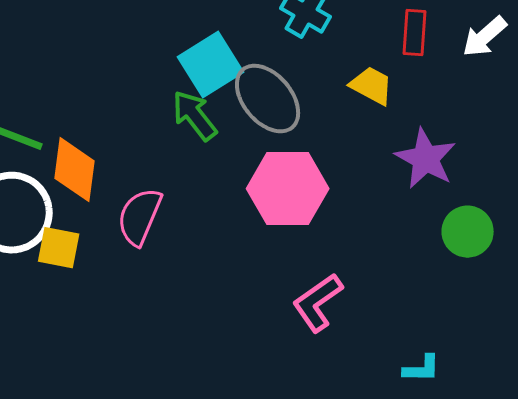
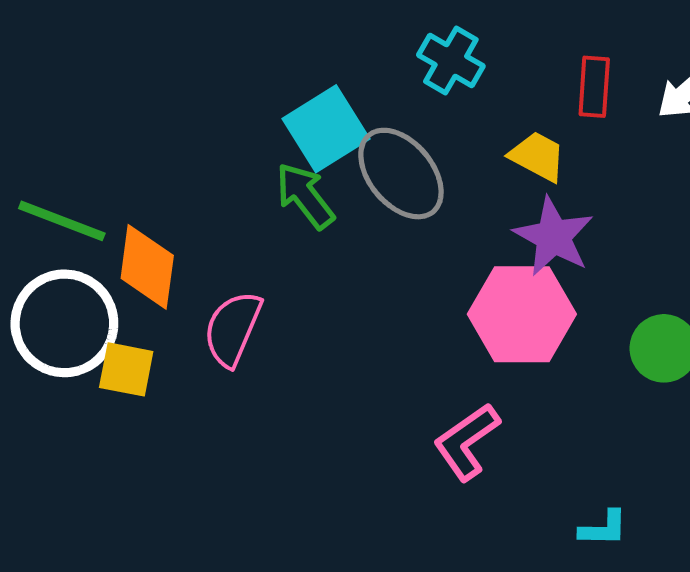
purple star: (426, 159) -> (553, 237), moved
pink hexagon: (288, 189) -> (522, 314), moved

